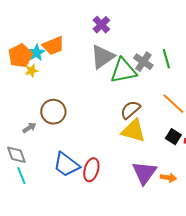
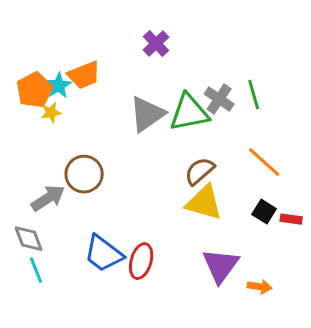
gray triangle: (102, 57) -> (147, 114), moved
gray arrow: (29, 128) -> (48, 198), size x1.6
orange arrow: (168, 178) -> (260, 287), moved

